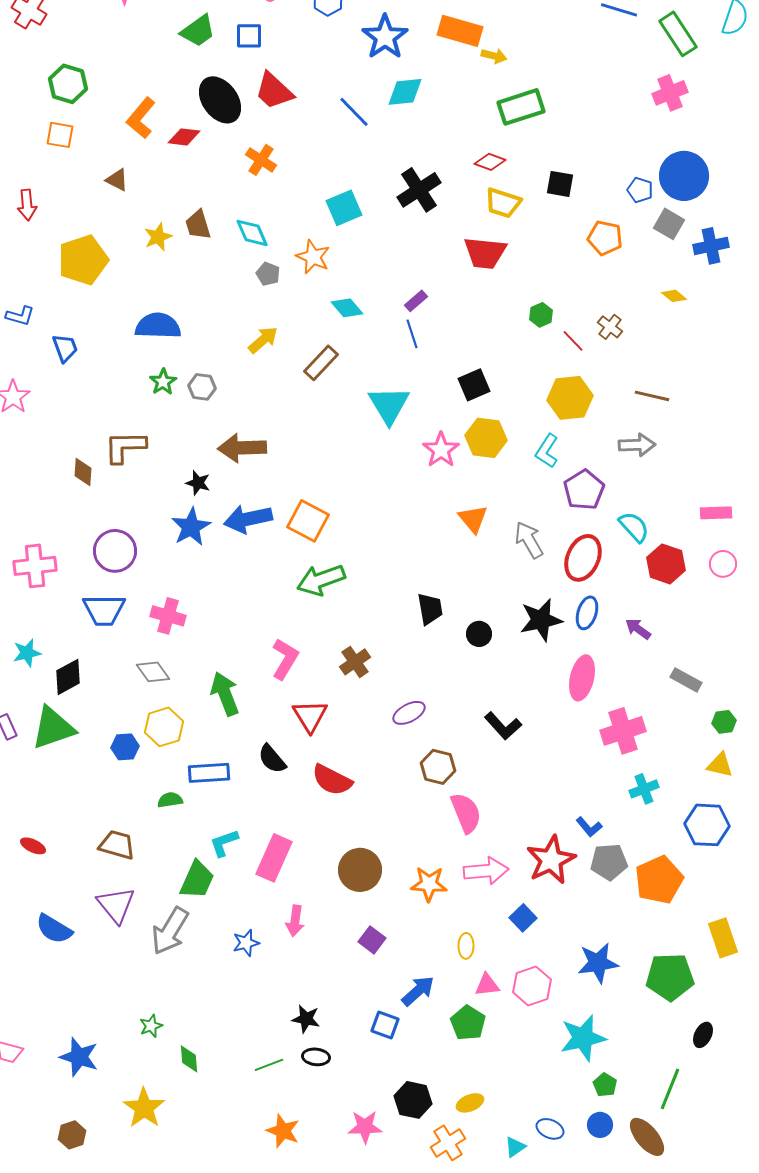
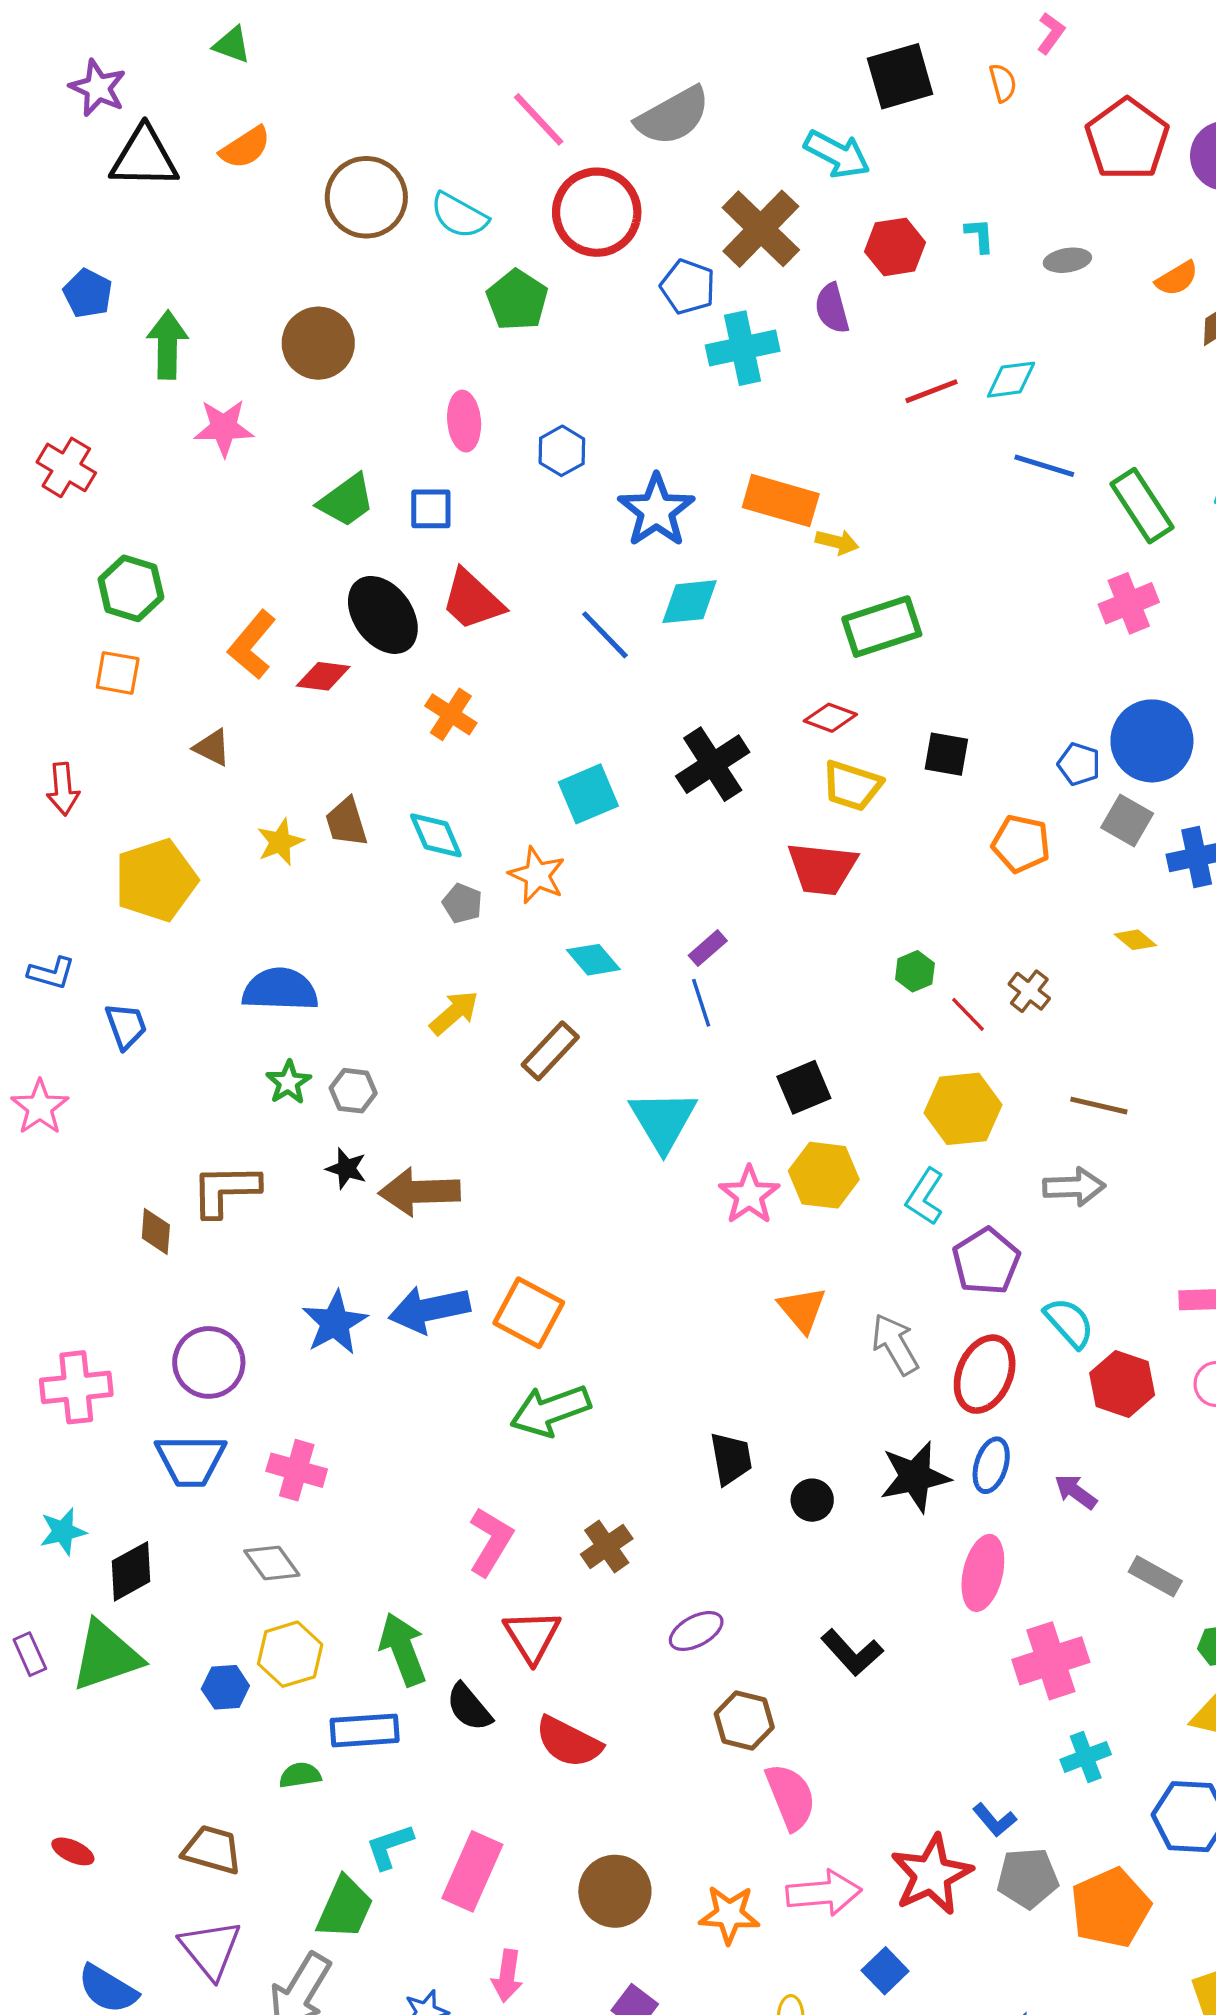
black star: (198, 483) -> (346, 1169), moved
green arrow: (225, 694) -> (403, 1649), moved

